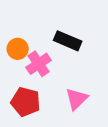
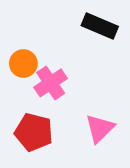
black rectangle: (68, 41) -> (100, 26), moved

